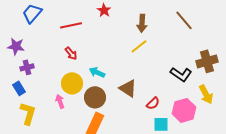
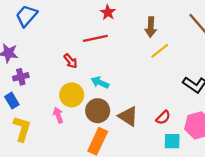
red line: (71, 25) -> (95, 38), moved
yellow line: (139, 46) -> (160, 51), moved
brown triangle: (128, 88) -> (128, 116), moved

